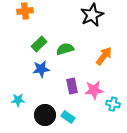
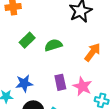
blue star: (41, 69) -> (24, 83), moved
pink star: (94, 90) -> (82, 86), turned 30

